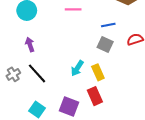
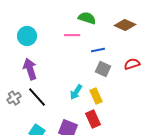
blue line: (108, 25) -> (98, 50), moved
purple arrow: (30, 44) -> (30, 69), size x1.5

